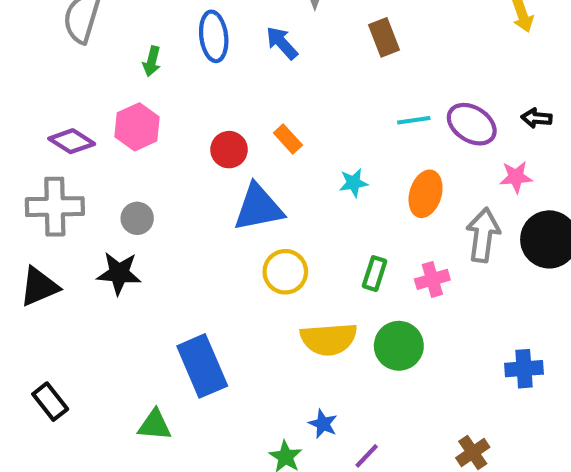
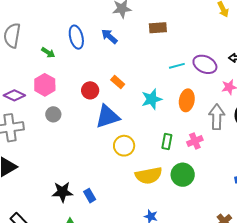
brown rectangle: (384, 37) -> (158, 28), turned -66
green arrow: (152, 61) -> (48, 53), turned -64
cyan star: (354, 183) -> (152, 99), size x1.5
gray circle: (137, 218) -> (53, 114), moved
black star: (119, 273) -> (62, 192), moved
blue rectangle: (202, 366) -> (90, 196), size x0.5

